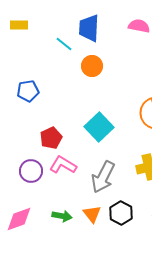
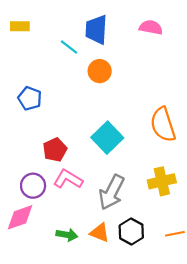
blue pentagon: (28, 91) -> (30, 98), turned 30
orange triangle: (92, 214) -> (100, 233), turned -30
pink diamond: (19, 219) -> (20, 217), moved

